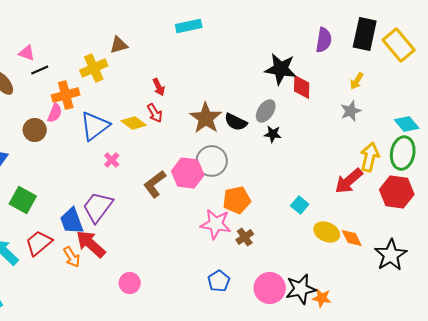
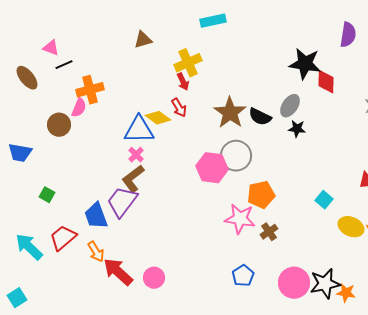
yellow cross: (94, 68) -> (188, 63), moved
blue triangle: (95, 126) -> (139, 130), moved, turned 36
brown L-shape: (155, 184) -> (133, 179), moved
green square: (23, 200) -> (47, 195), size x0.6
red arrow: (91, 244) -> (118, 272), moved

